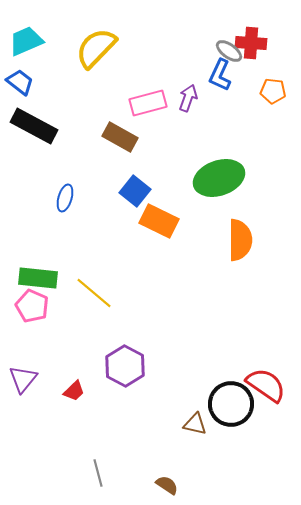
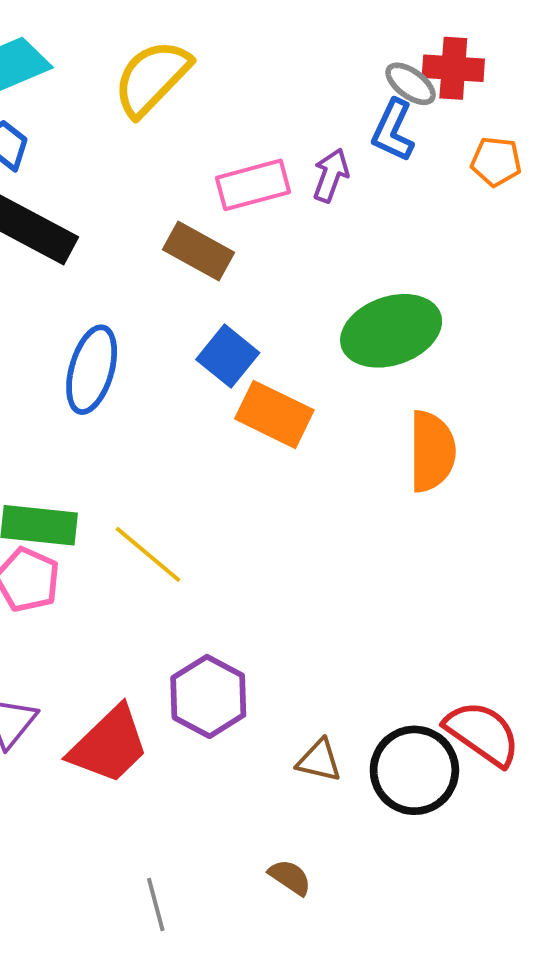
blue ellipse: (65, 198) -> (92, 370), size x1.6
red trapezoid: (74, 391) -> (109, 745), size x2.0
brown triangle: (195, 424) -> (319, 761), moved
brown semicircle: (167, 485) -> (290, 877), moved

